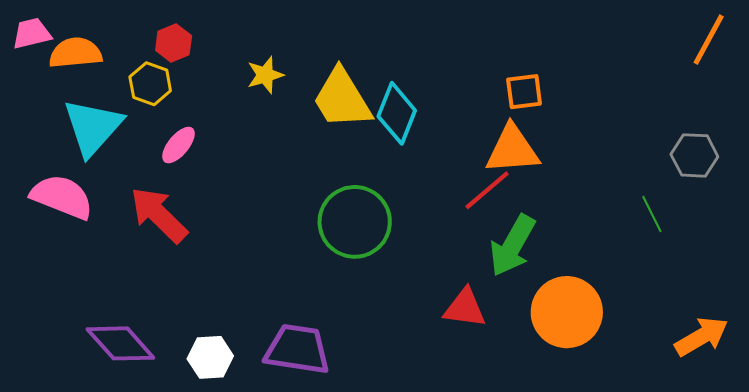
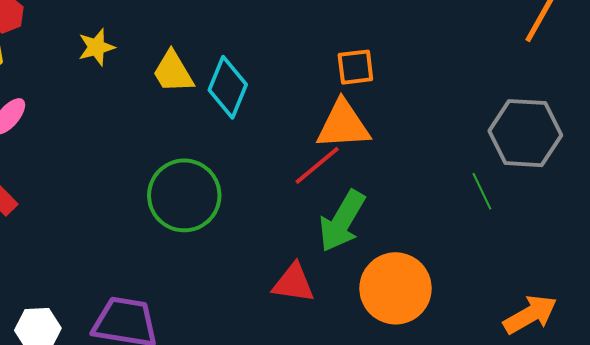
yellow trapezoid: (342, 99) -> (173, 72), size x0.7
gray hexagon: (694, 155) -> (525, 133), size x1.5

